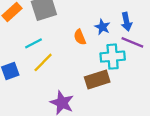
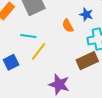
cyan line: (33, 43) -> (28, 36), turned 42

